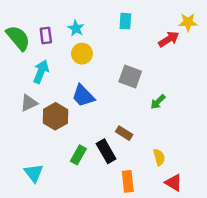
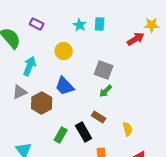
cyan star: (76, 28) -> (80, 25), moved
purple rectangle: (46, 36) -> (37, 24), moved, turned -56
green arrow: (158, 102) -> (106, 91), moved
yellow semicircle: (159, 157) -> (128, 129), moved

